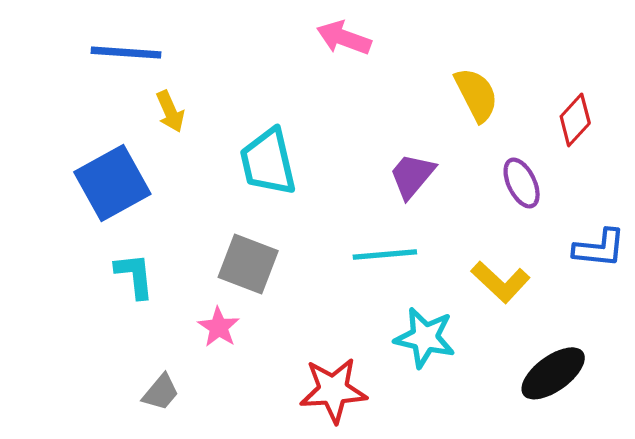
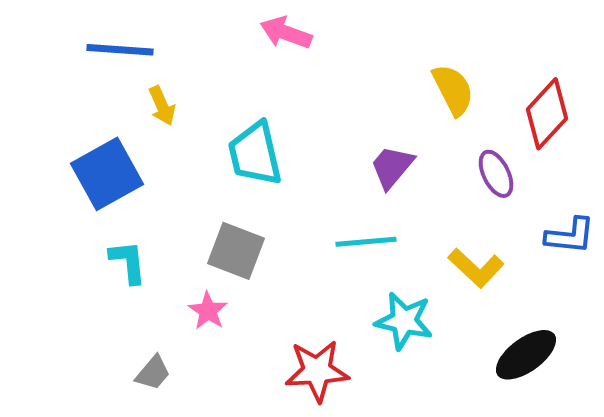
pink arrow: (344, 38) -> (286, 33), moved
red diamond: (575, 120) -> (547, 114), size x1.4

